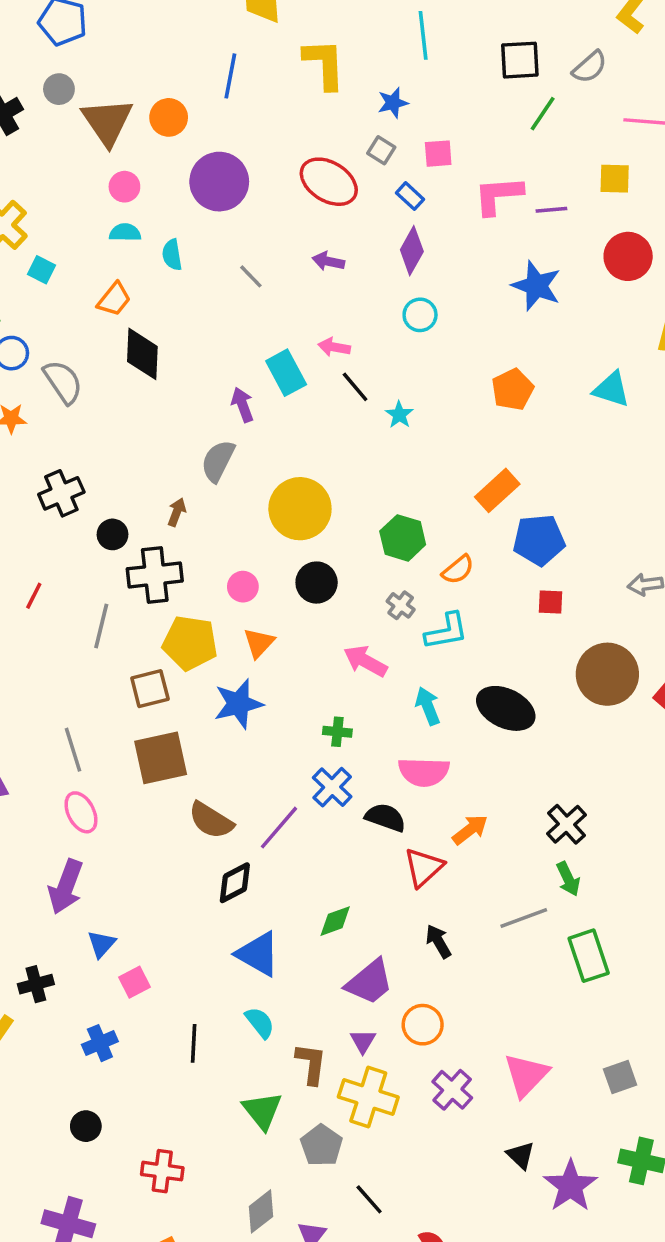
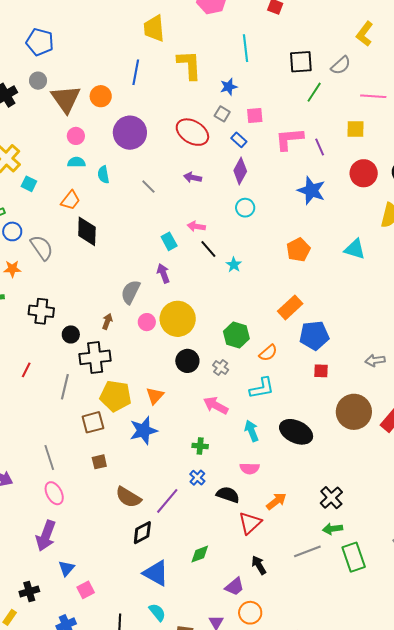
purple line: (551, 210) -> (320, 147), turned 72
cyan rectangle: (286, 373) -> (169, 241), size x0.7
purple arrow: (243, 405) -> (163, 273), moved
black cross: (61, 493) -> (41, 311), turned 30
pink circle: (243, 587) -> (147, 322), moved
gray cross: (401, 605) -> (221, 367), moved
brown square: (161, 758) -> (99, 462), size x0.5
pink semicircle: (424, 772) -> (250, 468), size x0.7
blue cross: (332, 787) -> (197, 478), size x0.7
green arrow: (568, 879) -> (333, 529), turned 108
green rectangle: (589, 956) -> (354, 557), moved
purple trapezoid: (369, 982) -> (234, 587), moved, size x0.7

